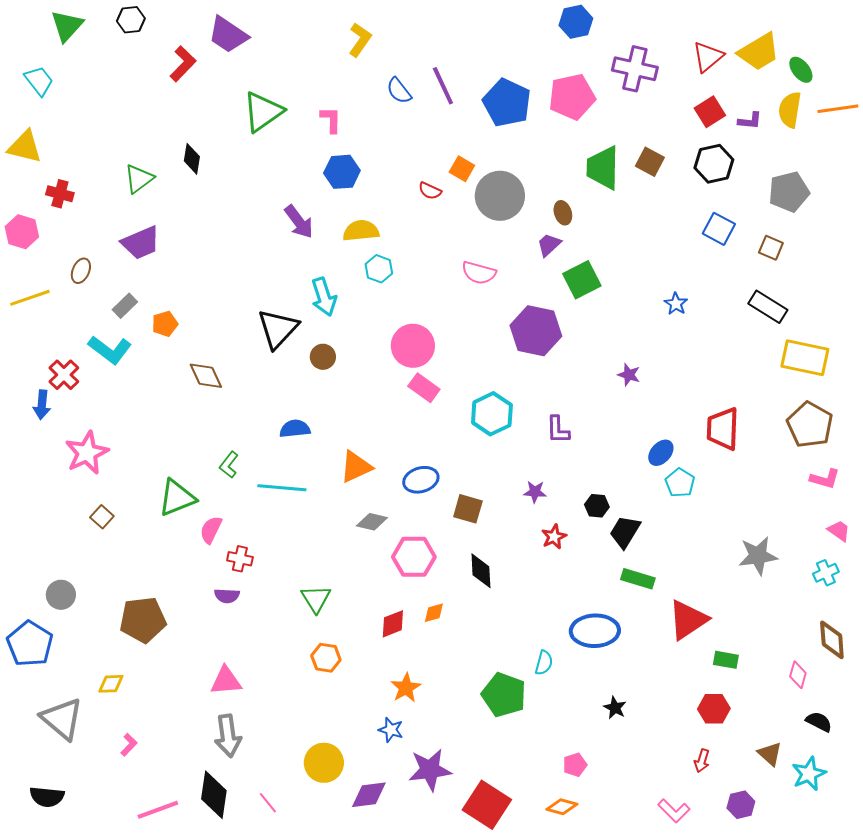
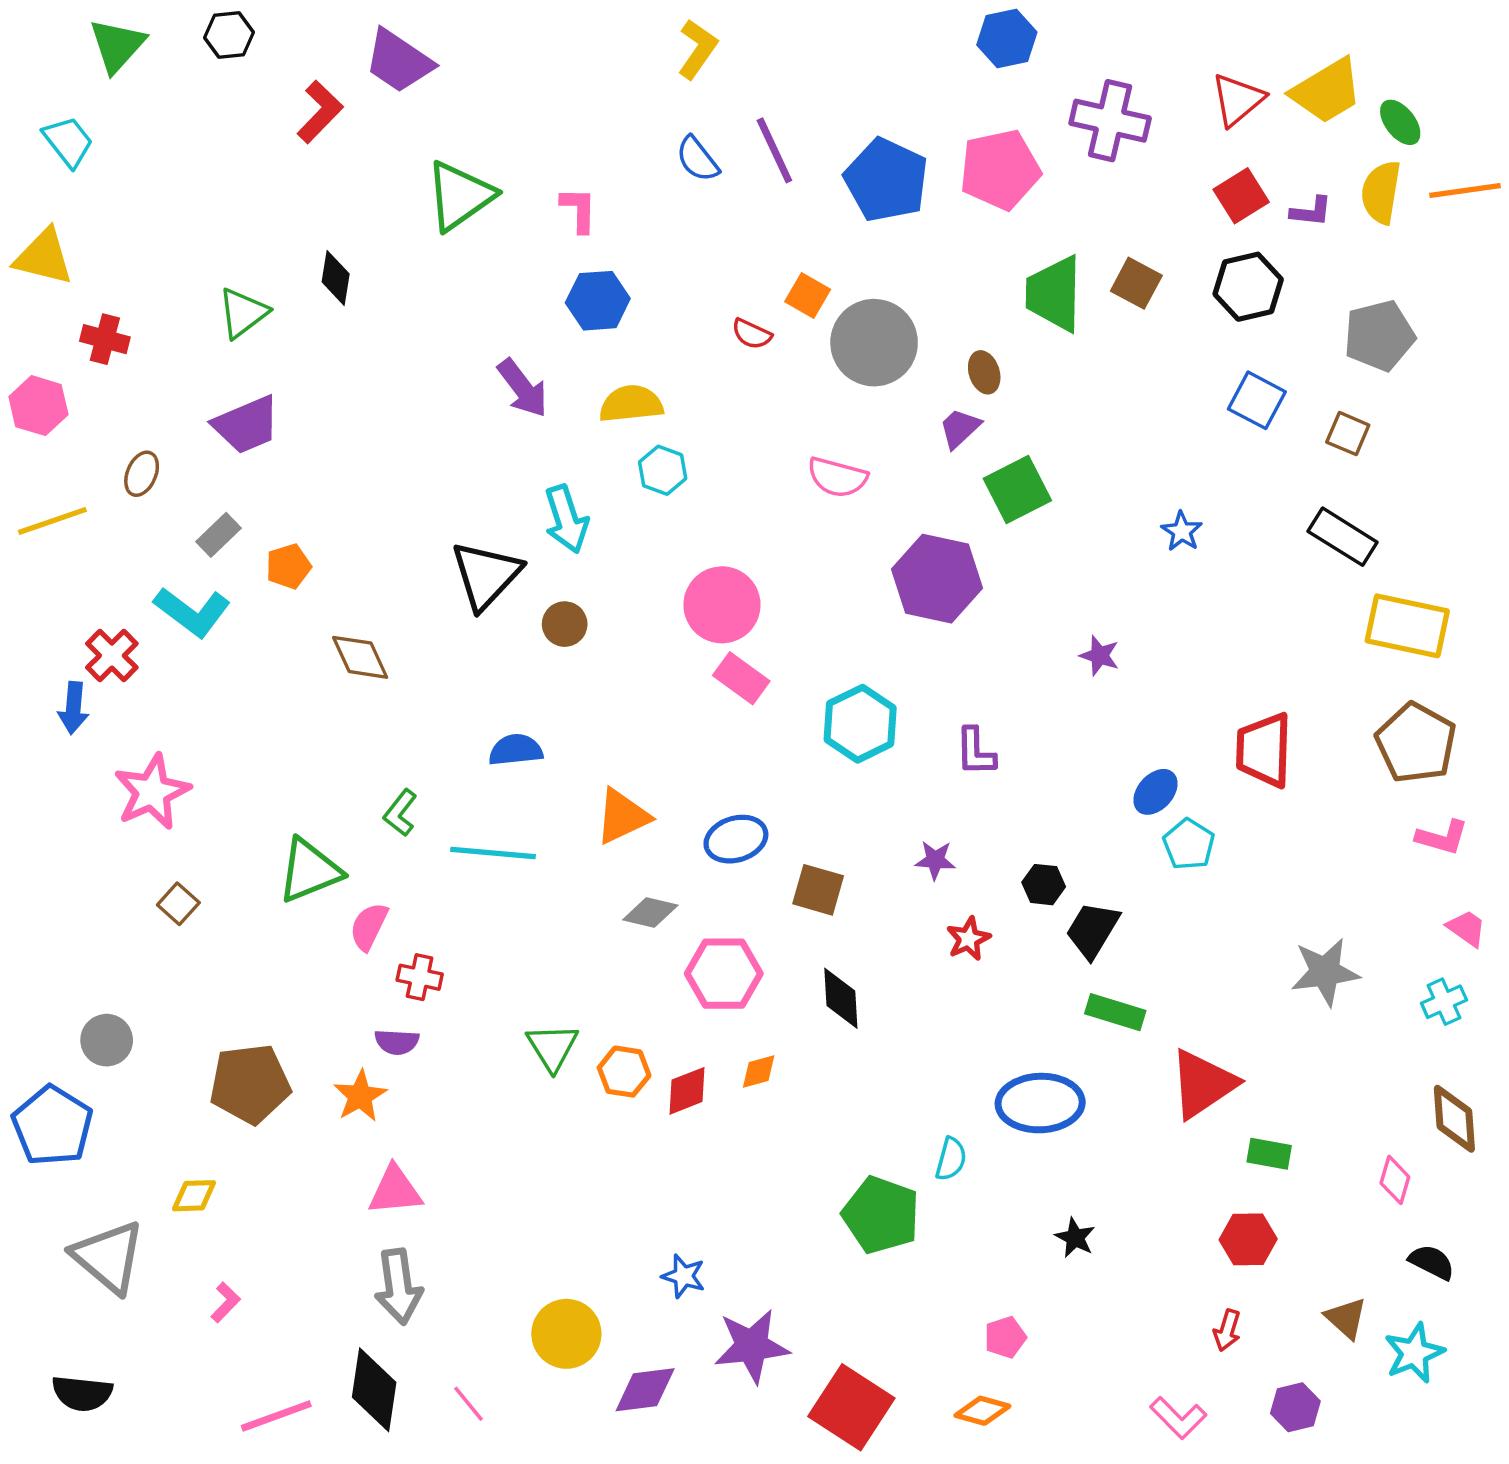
yellow L-shape: (360, 40) -> (697, 49), moved
orange hexagon: (326, 658) -> (624, 1072), moved
orange star: (406, 688) -> (360, 1096), moved

